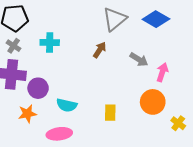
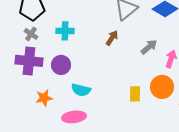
gray arrow: (139, 59) -> (149, 47), turned -72
purple circle: (38, 88) -> (61, 65), moved
yellow rectangle: (110, 113) -> (135, 94), moved

